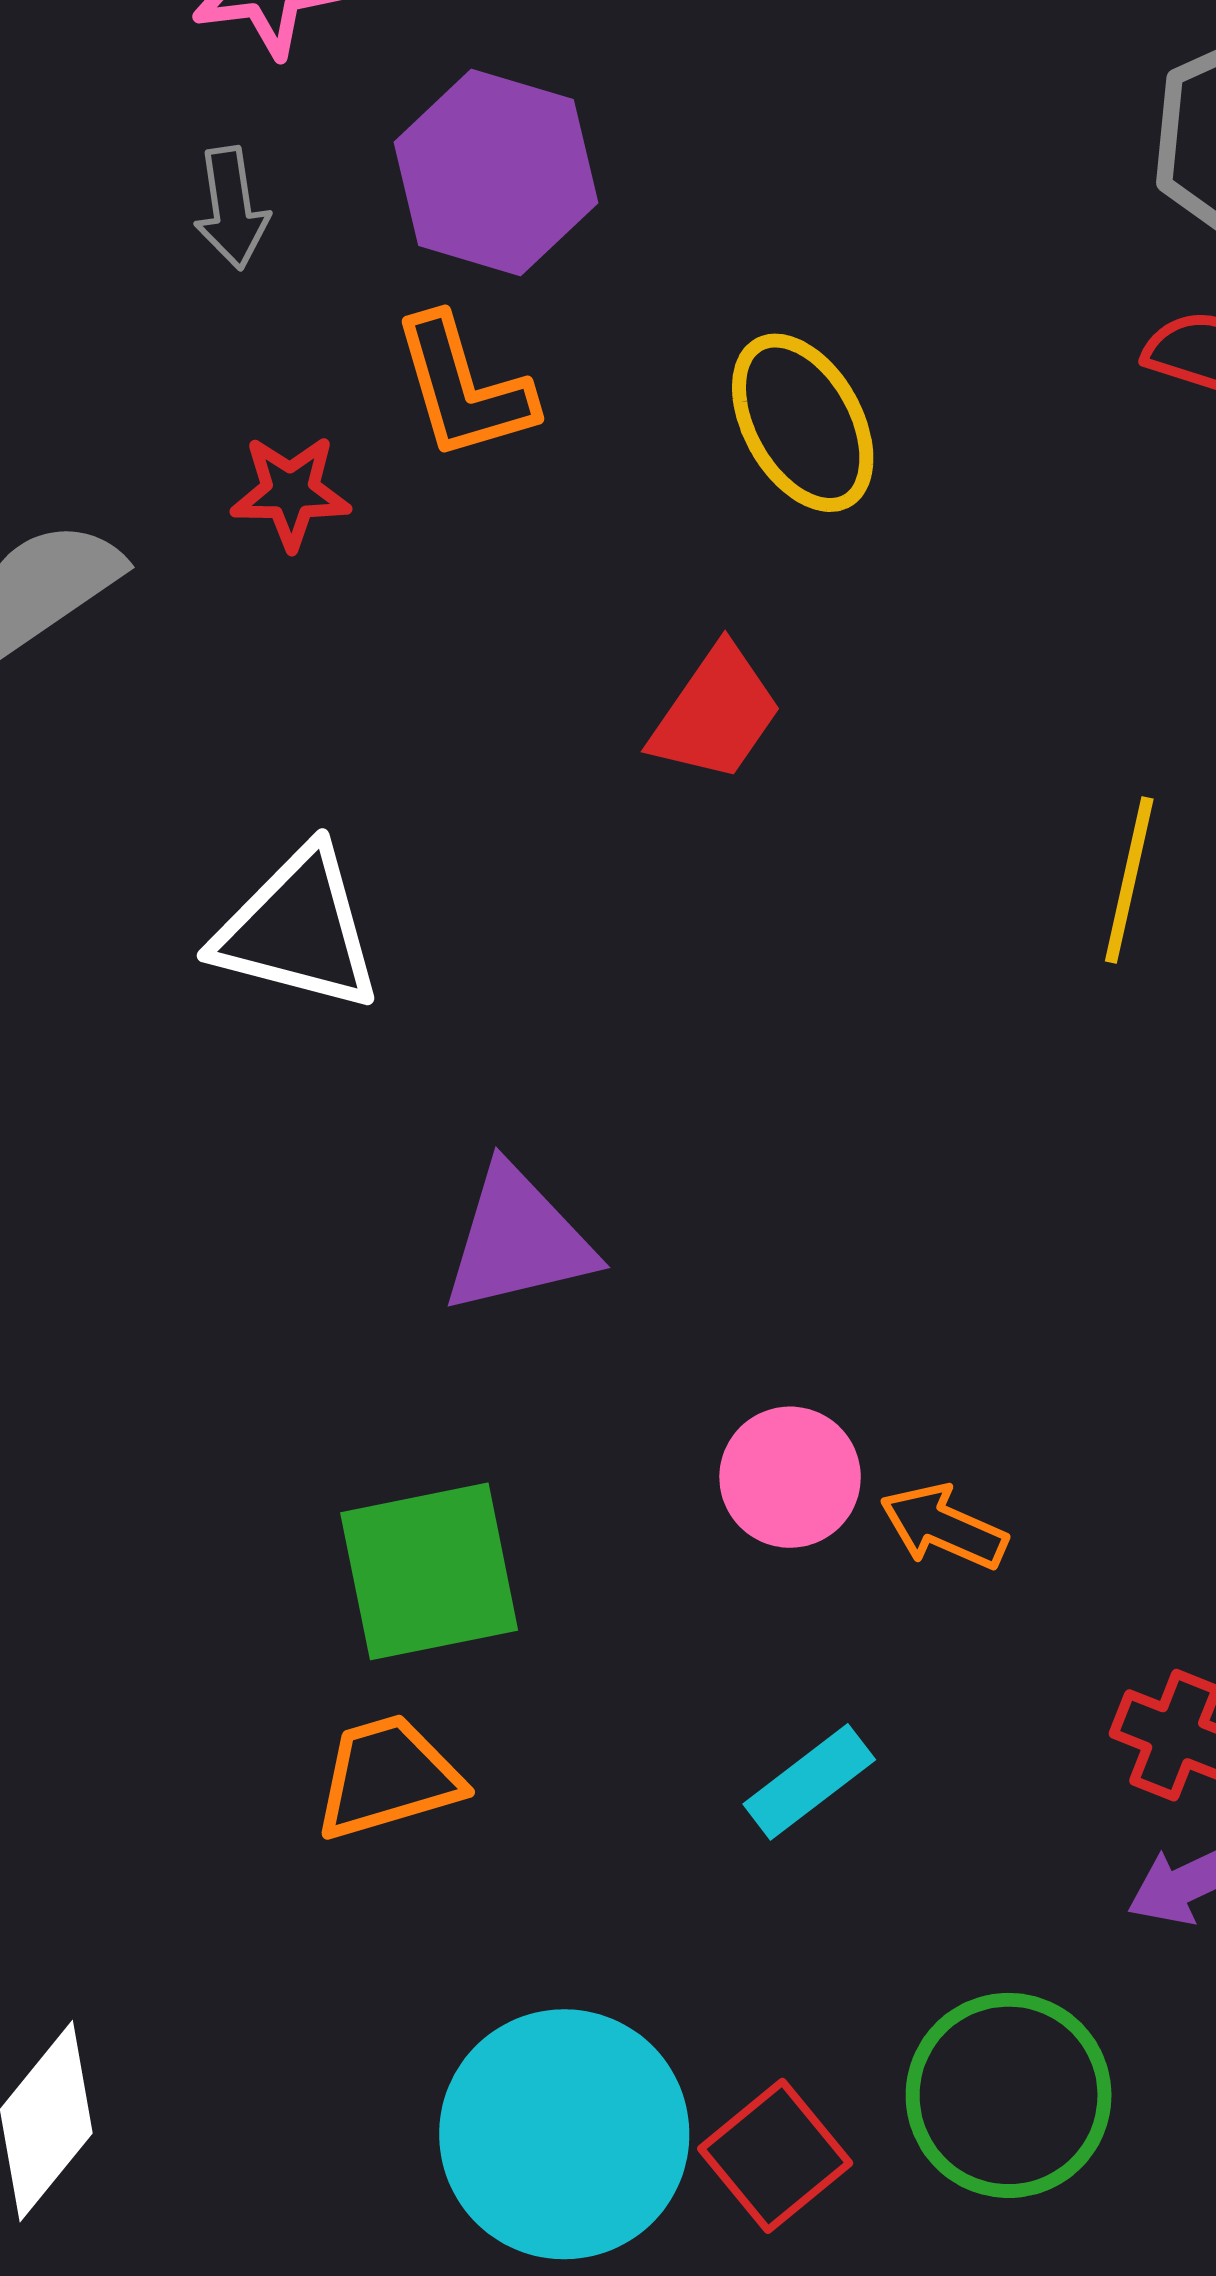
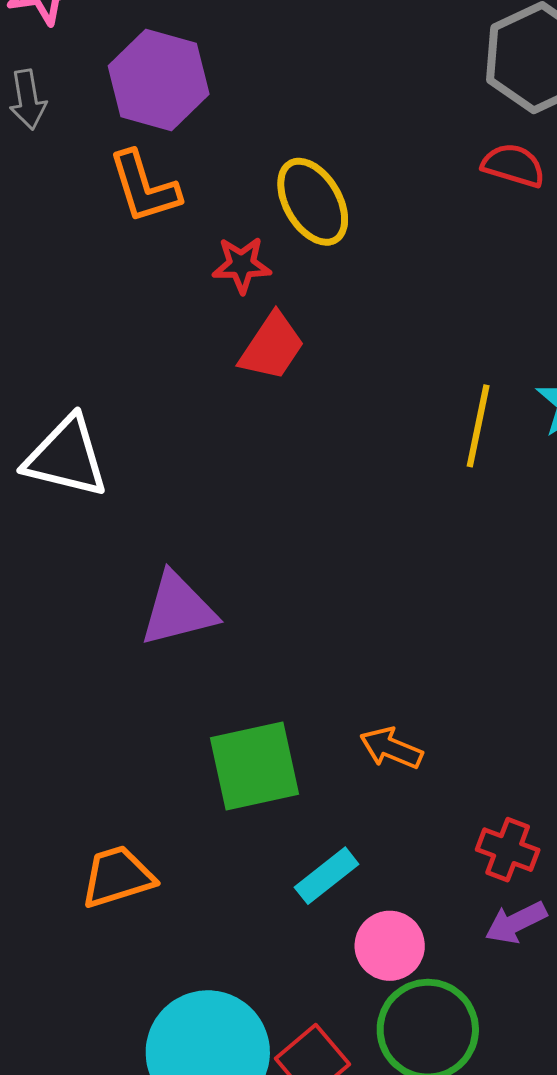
red star: (291, 492) -> (242, 265), moved
pink circle: (790, 1477) -> (390, 946), moved
green square: (429, 1571) -> (255, 766), moved

